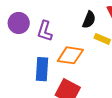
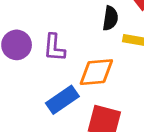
blue rectangle: (42, 69) -> (62, 100), turned 65

